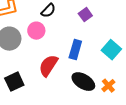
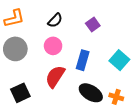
pink circle: (36, 31) -> (53, 46), moved
orange cross: (108, 86) -> (116, 97), turned -32

